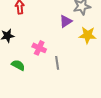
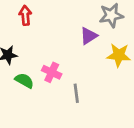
green semicircle: (18, 65) -> (24, 81), moved

